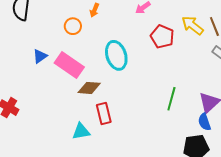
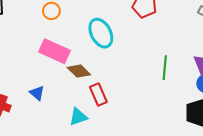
blue triangle: (40, 56) -> (37, 93), moved, turned -35
brown diamond: (89, 88) -> (79, 71), turned 50

